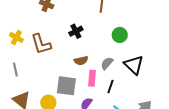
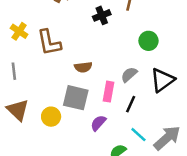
black cross: (76, 31) -> (102, 15), moved
brown semicircle: (81, 61) -> (83, 67), moved
black triangle: (134, 65) -> (162, 80), turned 35

